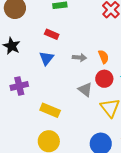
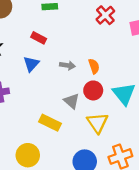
yellow rectangle: (50, 110) -> (50, 123), moved

